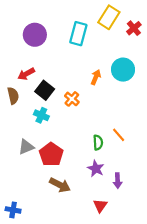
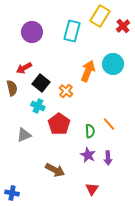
orange arrow: (96, 77) -> (88, 71), size x1.5
red pentagon: (51, 154) -> (59, 124), moved
purple arrow: (118, 181) -> (108, 158), moved

